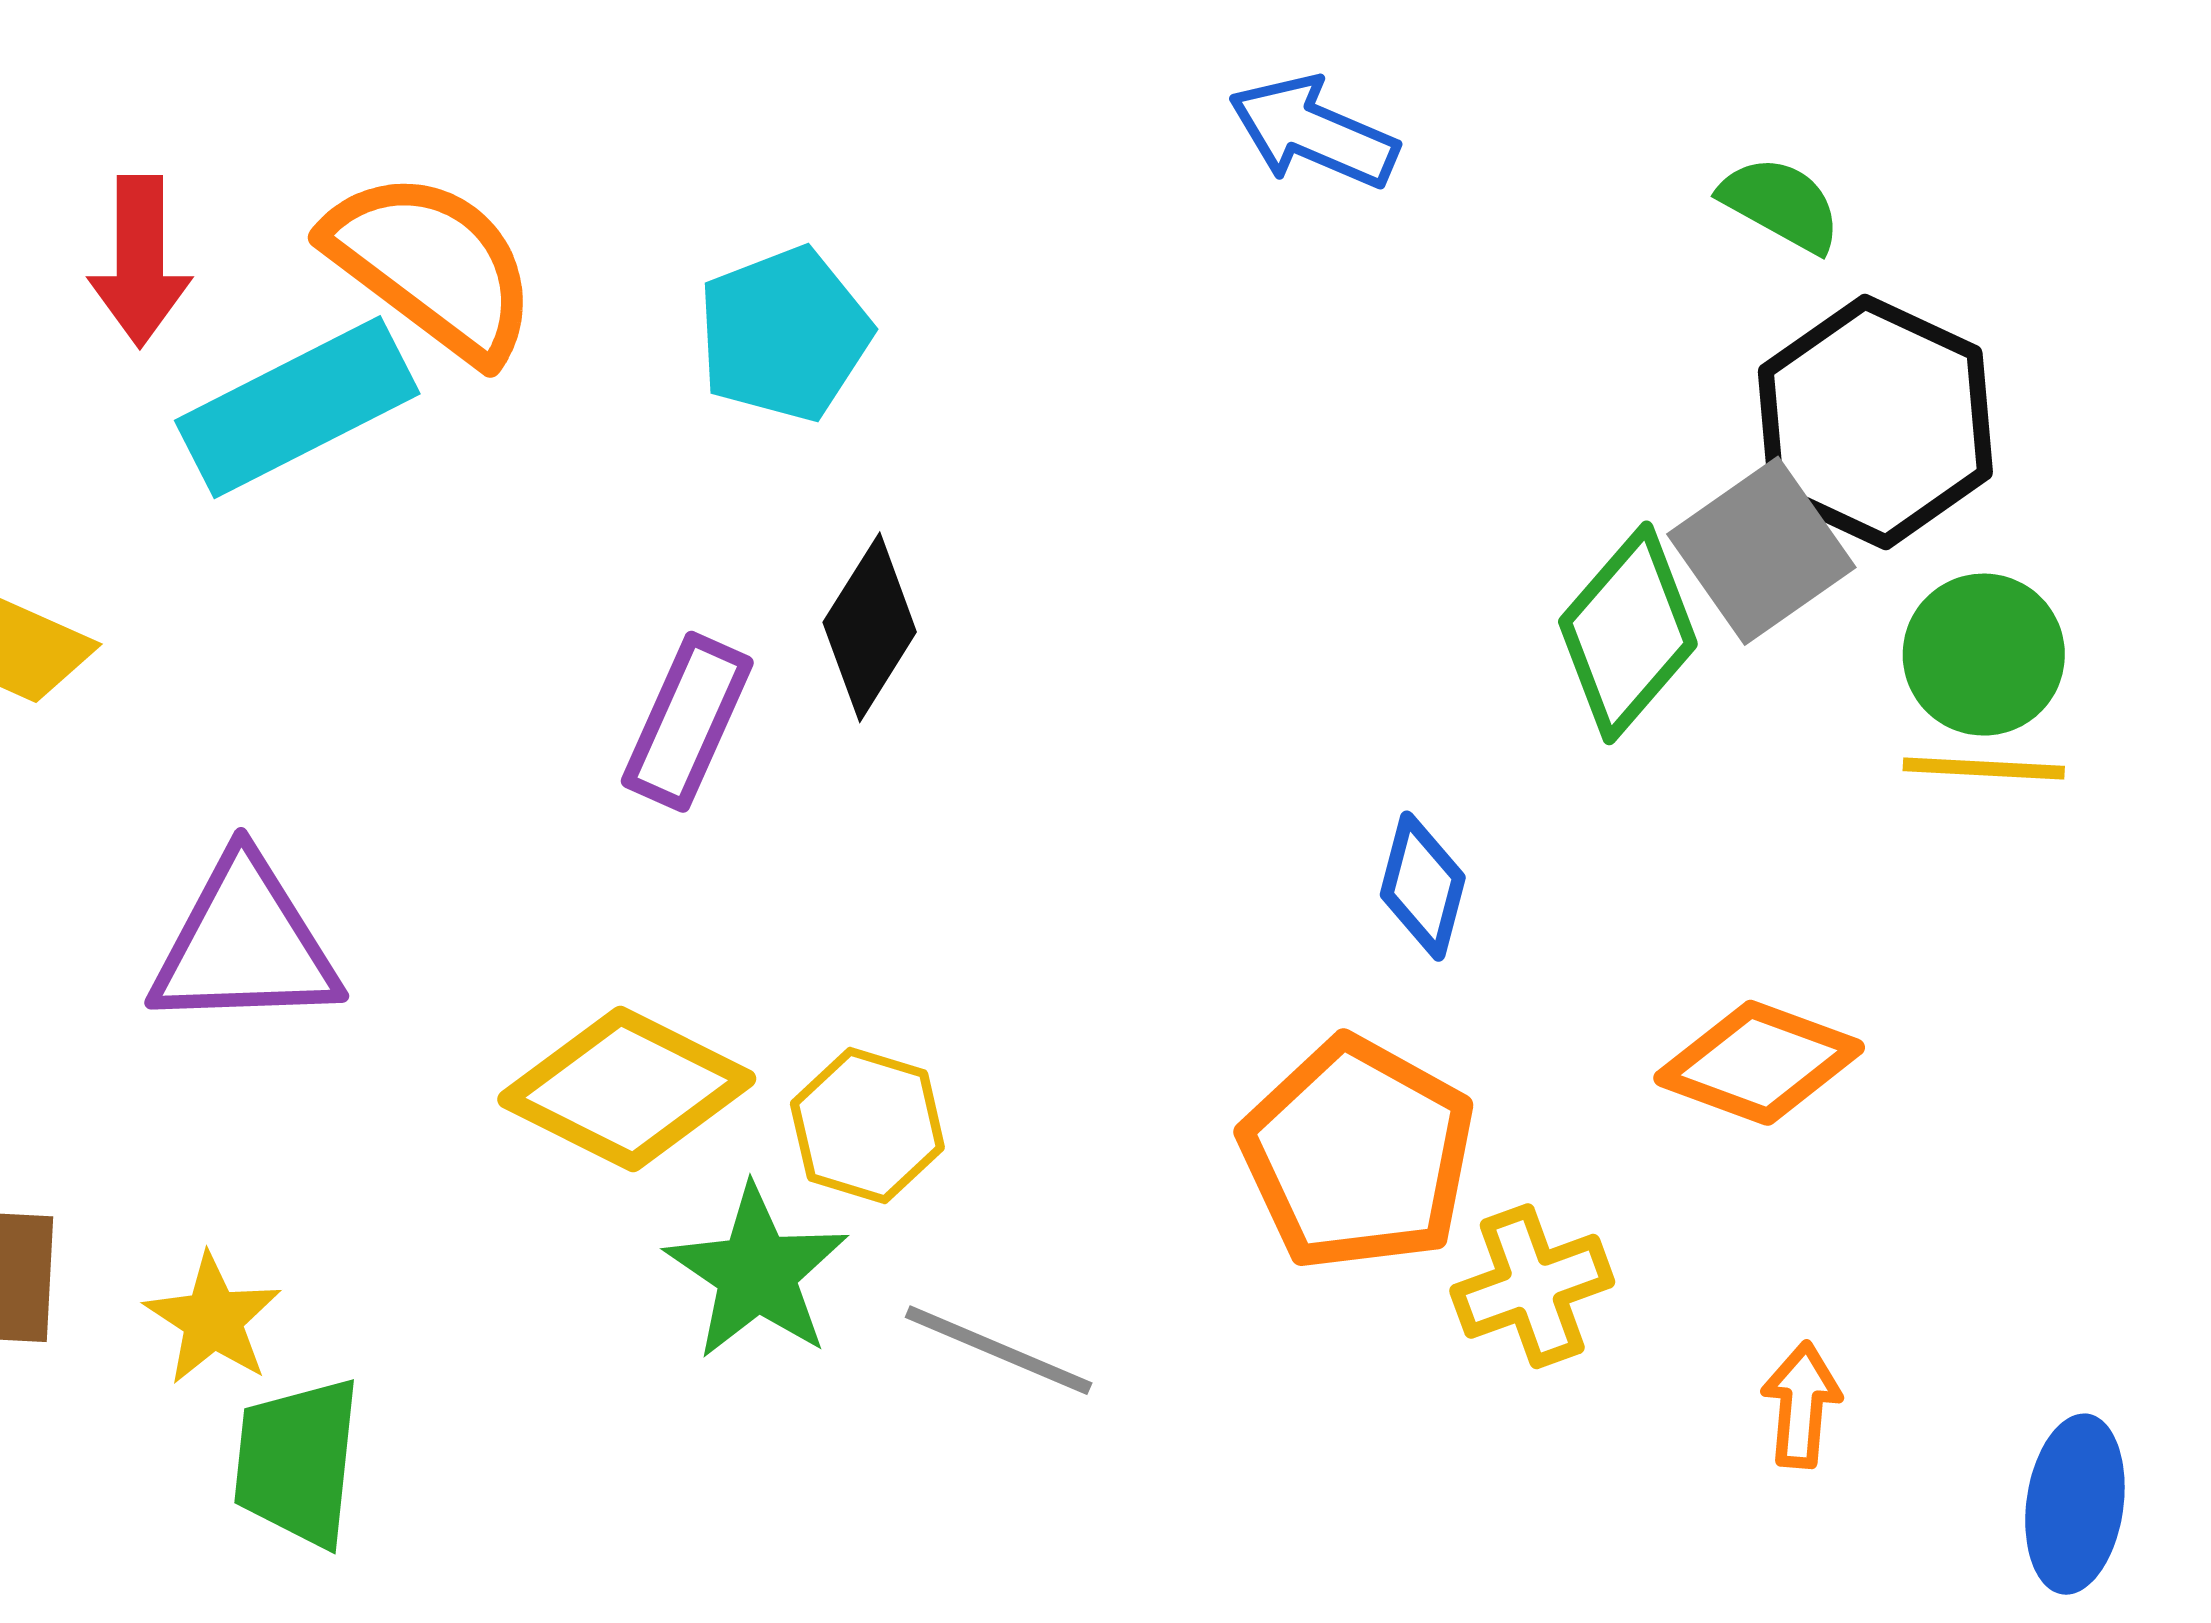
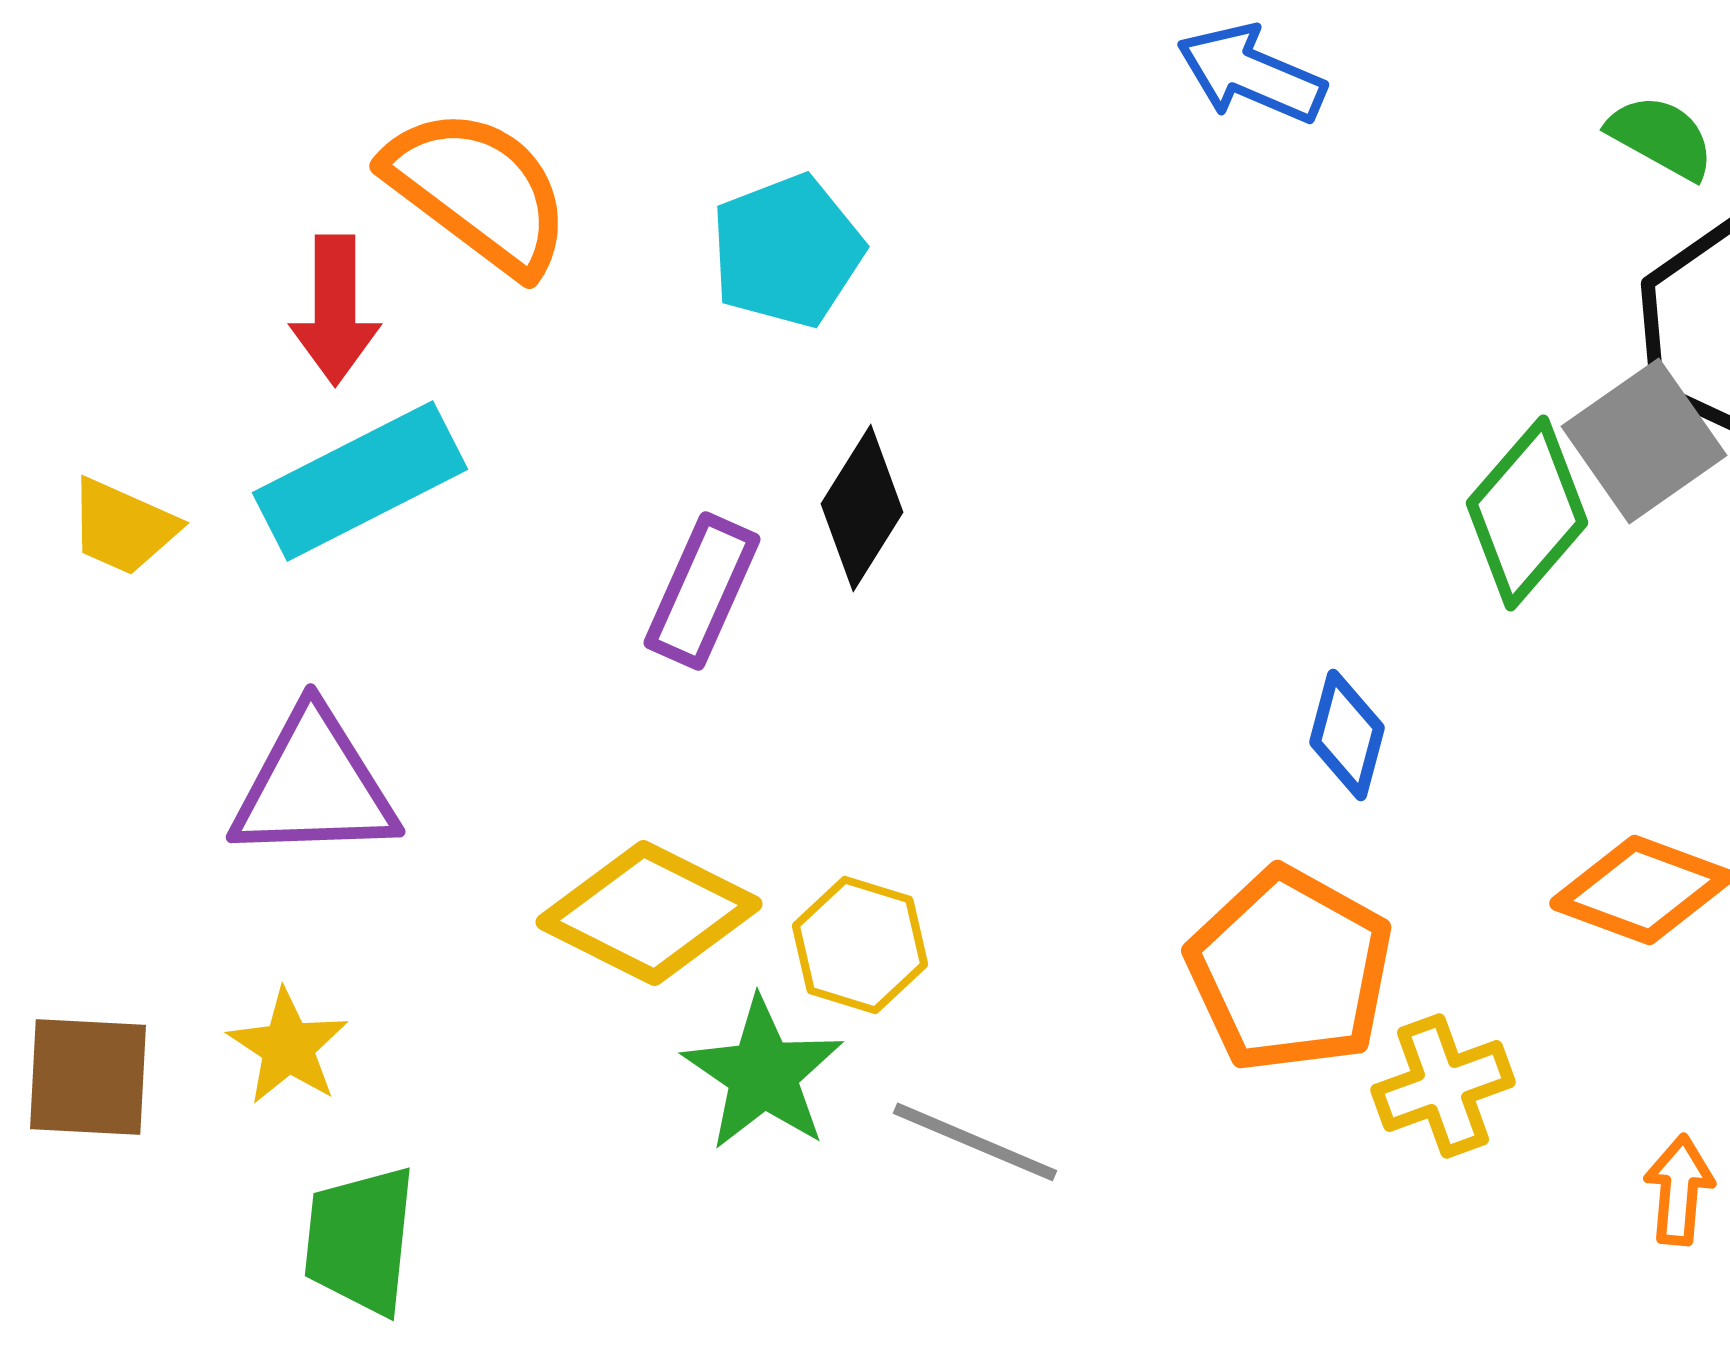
red arrow: (140, 261) -> (335, 310), moved
cyan rectangle: (297, 407) -> (360, 481), moved
yellow star: (213, 1319) -> (288, 1047), moved

